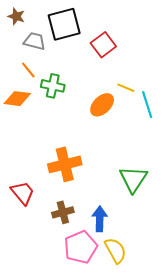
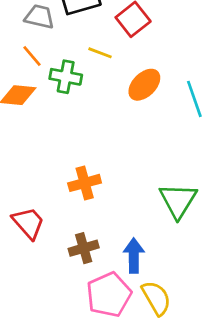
yellow line: (126, 88) -> (100, 53), moved
orange ellipse: (102, 105) -> (144, 85), moved
orange cross: (65, 164) -> (85, 183), size x0.7

